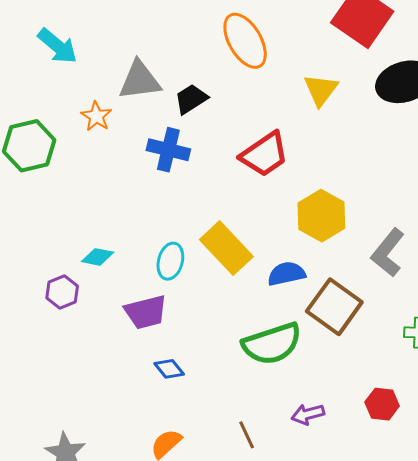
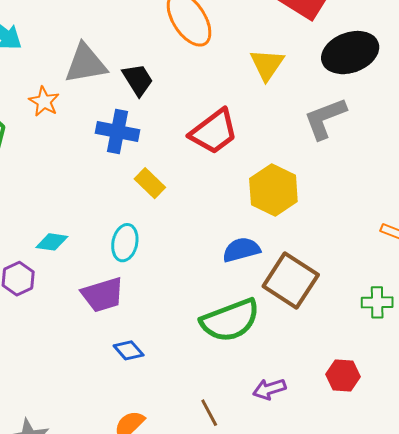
black trapezoid: (191, 99) -> (138, 80), turned 93
yellow rectangle: (226, 248) -> (150, 183), moved, size x0.6
gray L-shape: (388, 253) -> (325, 118), moved, turned 33

